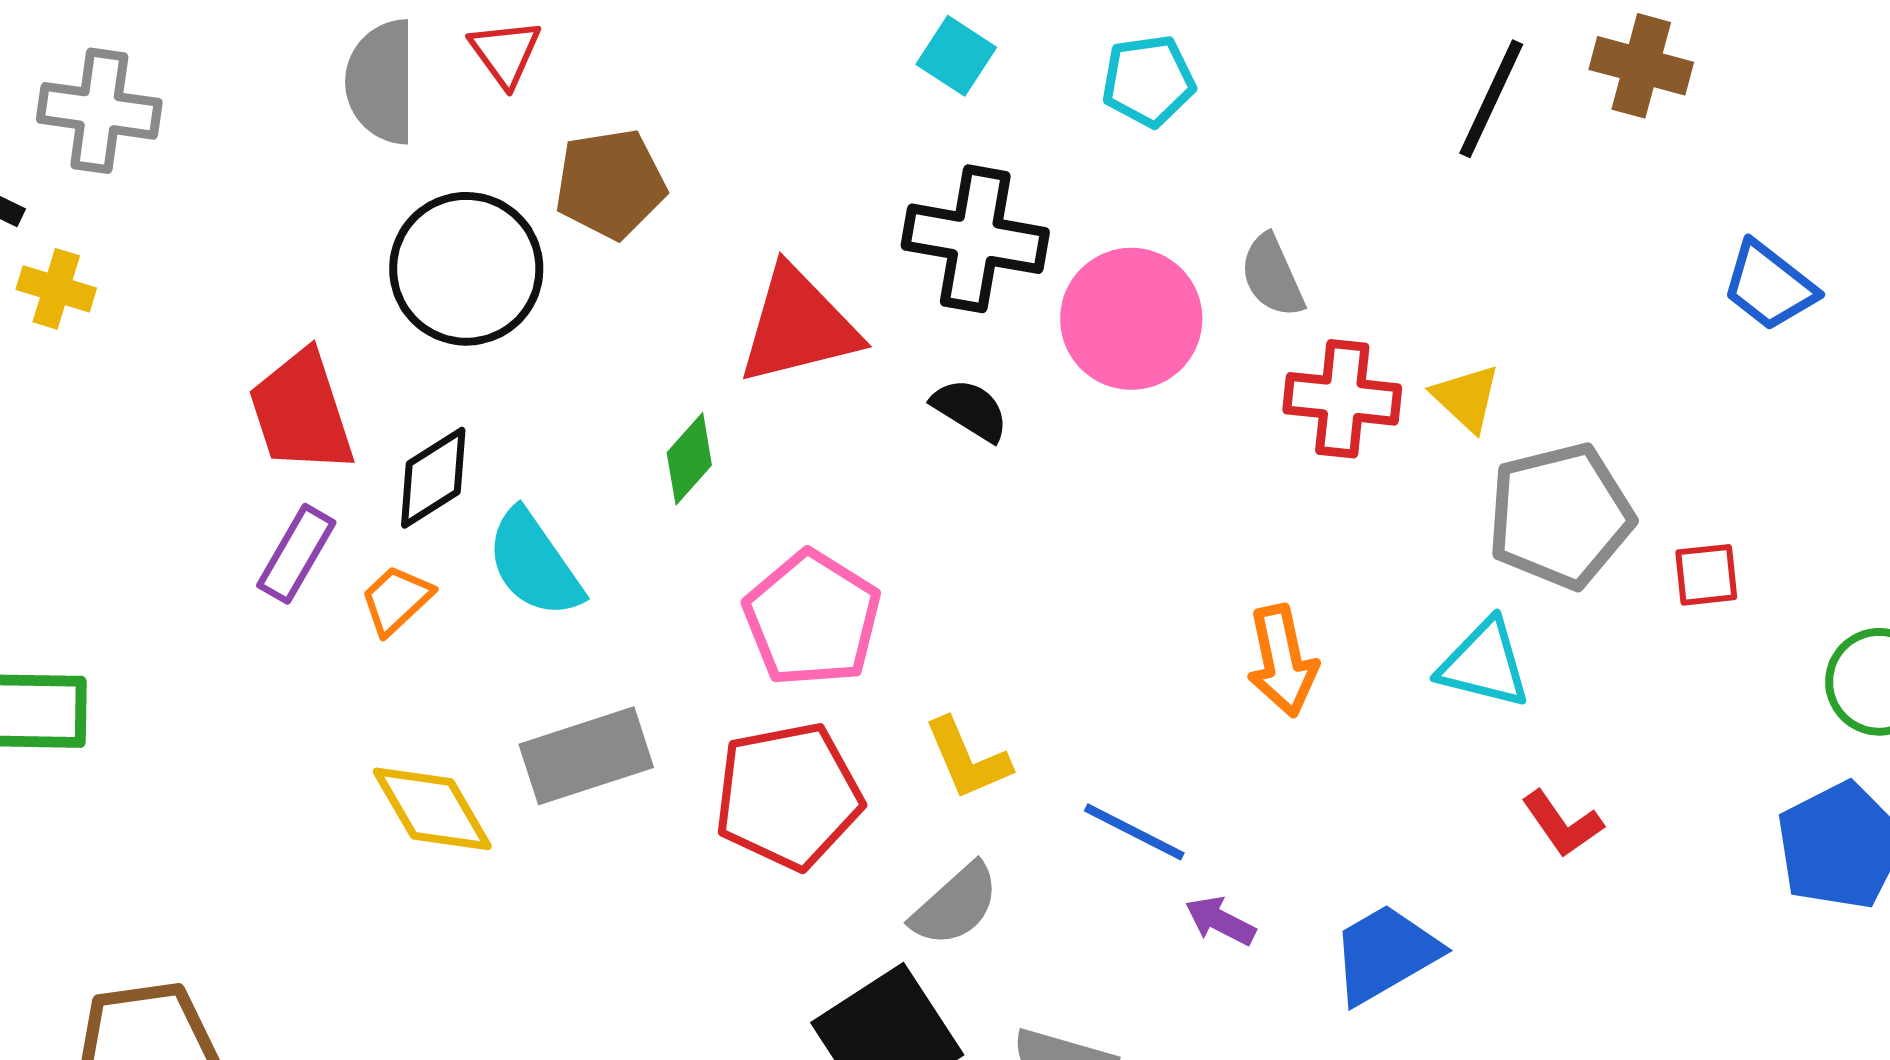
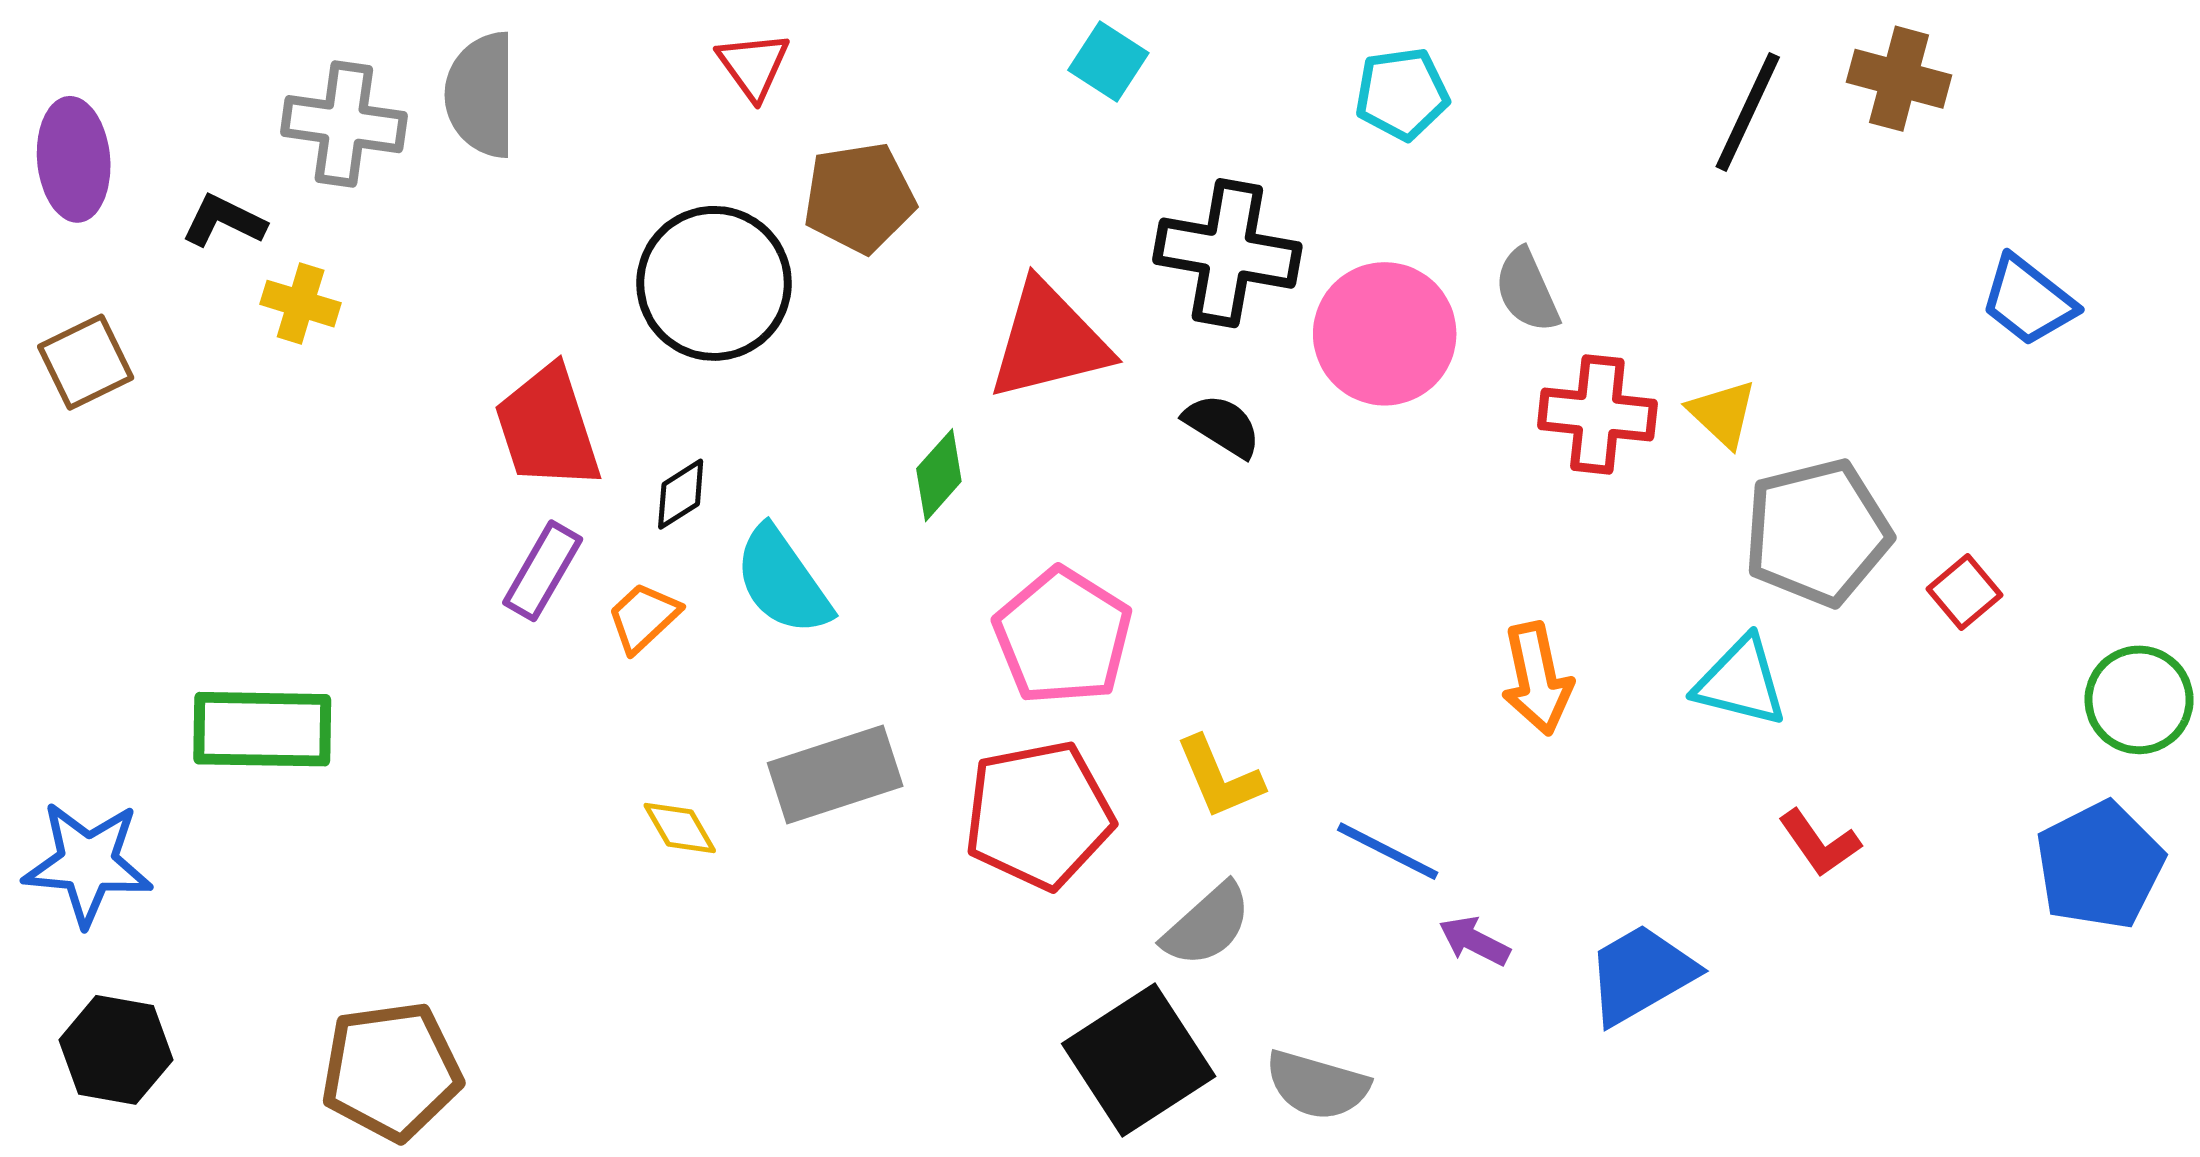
cyan square: (956, 56) -> (1108, 62), moved
gray semicircle: (381, 82) -> (481, 95), moved
black diamond: (433, 478) -> (681, 494), size x0.7
red square: (1706, 575) -> (1965, 592), turned -34
yellow diamond: (432, 809) -> (680, 828), size x0.6

